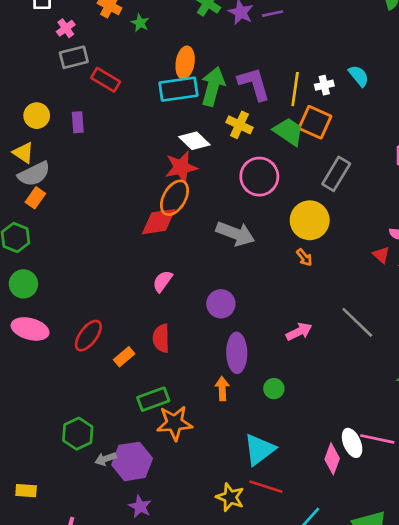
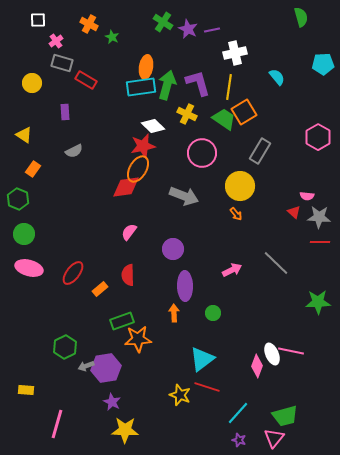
gray rectangle: (74, 57) -> (62, 63), turned 30
white cross: (324, 85) -> (235, 53), moved, size x1.6
yellow circle: (37, 116) -> (32, 83), moved
orange square: (315, 122) -> (244, 112), turned 35
gray semicircle: (34, 174) -> (74, 151), moved, size x0.7

